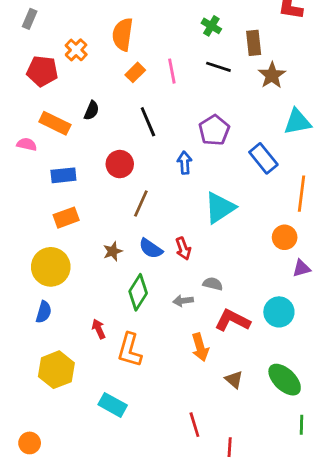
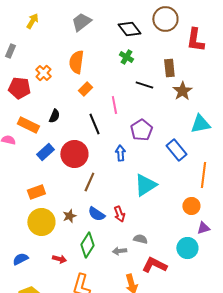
green cross: (211, 26) -> (126, 57), moved
pink line: (172, 71) -> (114, 105), moved
red circle: (120, 164) -> (74, 154), size x1.4
blue rectangle: (63, 175) -> (45, 152), moved, turned -36
yellow circle: (51, 267) -> (41, 222), moved
blue semicircle: (44, 312) -> (20, 259), turned -133
cyan circle: (279, 312) -> (187, 248), moved
red arrow: (99, 329) -> (59, 259), moved, turned 128

